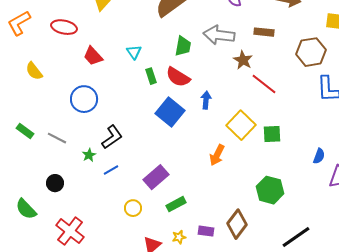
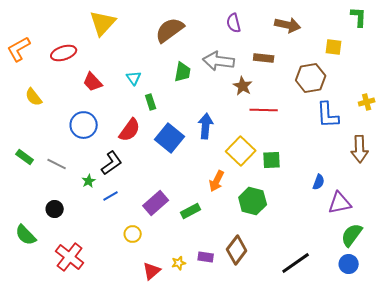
red ellipse: (64, 27) -> (64, 53), turned -30
red semicircle: (178, 77) -> (130, 130), moved, turned -85
red line: (264, 84) -> (264, 110), turned -36
blue arrow: (206, 100) -> (206, 126), size x1.4
green hexagon: (270, 190) -> (253, 201), moved
green rectangle: (176, 204) -> (191, 211), moved

